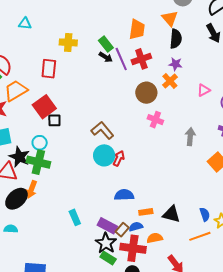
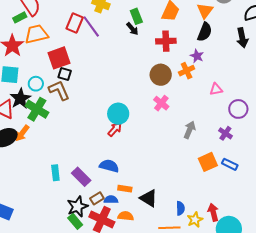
purple line: (121, 59) -> (91, 27), moved, turned -30
brown L-shape: (102, 130) -> (59, 90), moved
cyan circle: (40, 143) -> (36, 84), moved
cyan circle: (104, 155) -> (118, 114), moved
purple rectangle: (107, 226) -> (81, 177), moved

